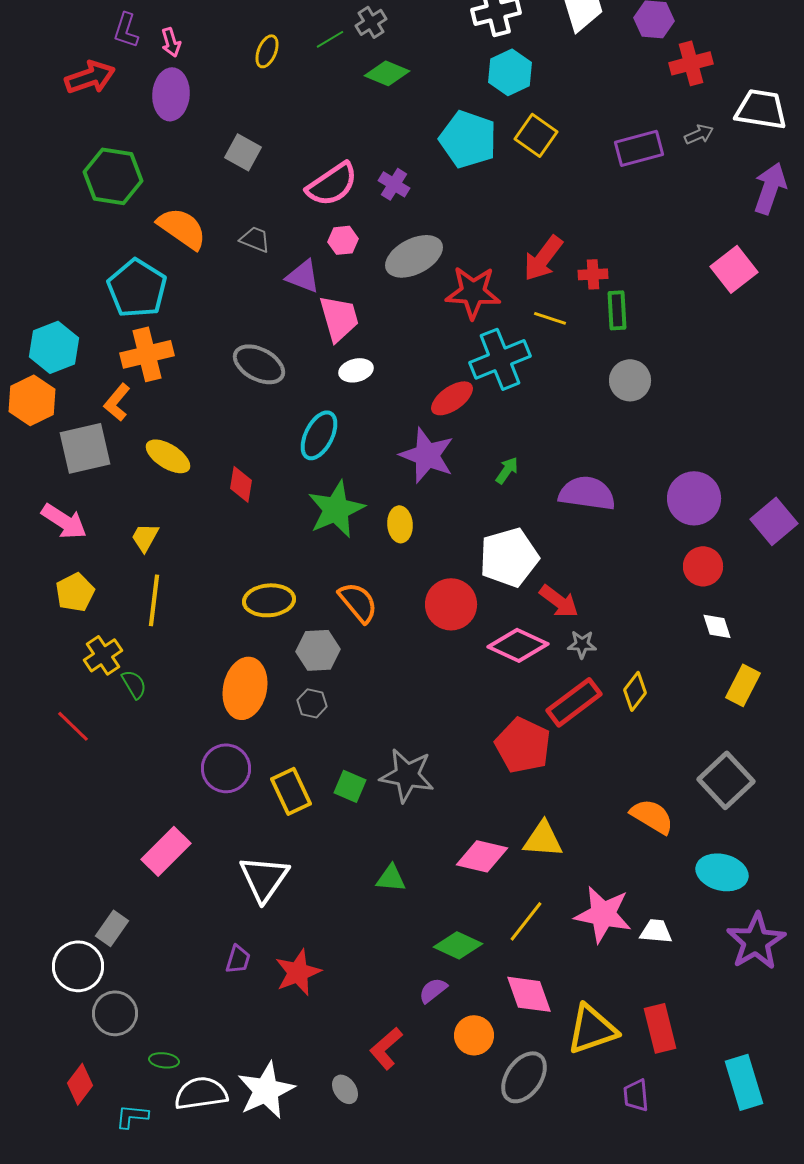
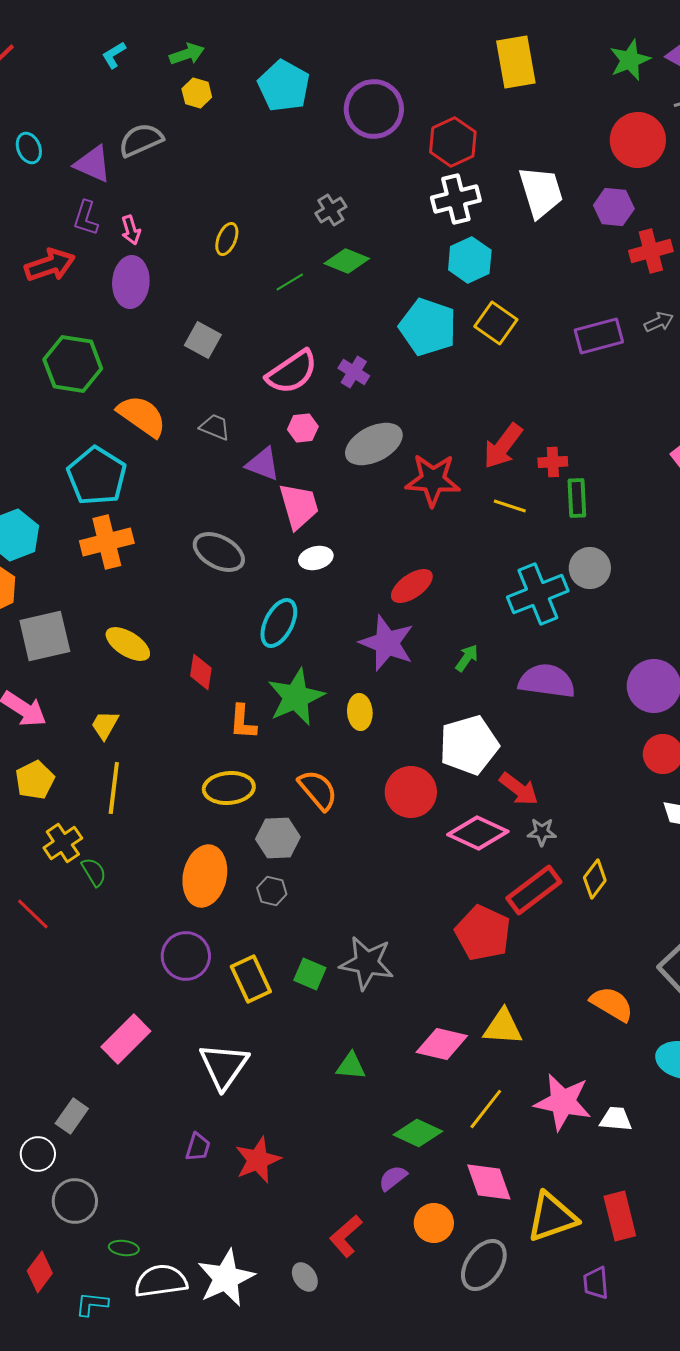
green line: (330, 39) -> (290, 282), moved
cyan cross: (500, 359) -> (538, 594), moved
orange L-shape: (117, 402) -> (243, 722), moved, turned -36
white circle: (78, 966) -> (38, 1154), size x0.7

